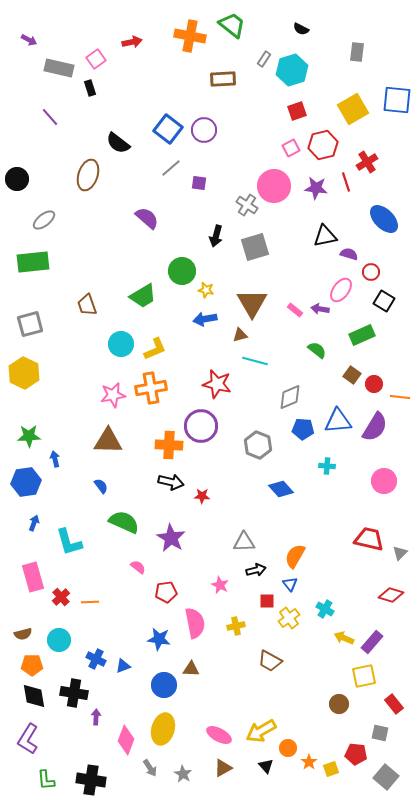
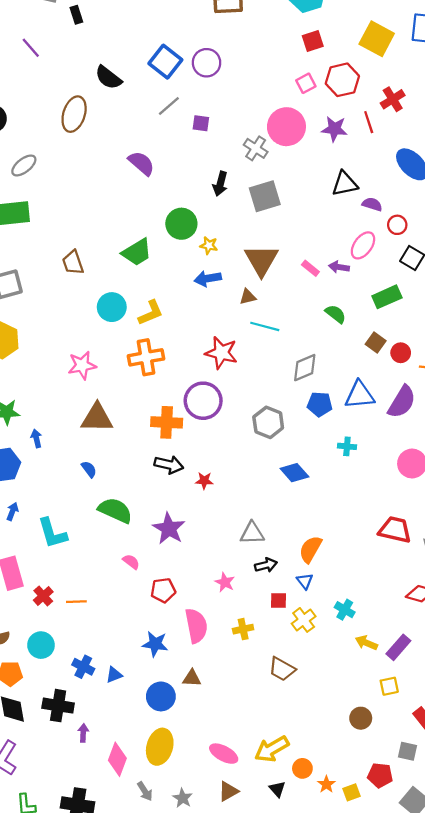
yellow square: (353, 109) -> (377, 39), turned -32
pink star: (113, 395) -> (82, 365), moved
yellow square: (364, 676) -> (389, 686), size x0.7

